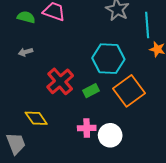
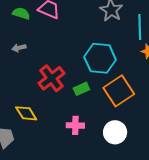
white circle: (110, 135) -> (115, 132), moved

